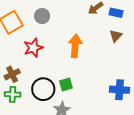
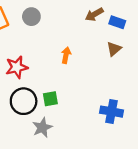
orange arrow: (75, 46) -> (66, 55), size x0.6
red star: (33, 48) -> (17, 67), moved

